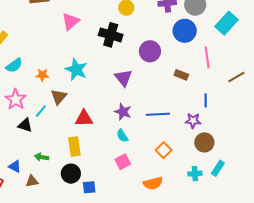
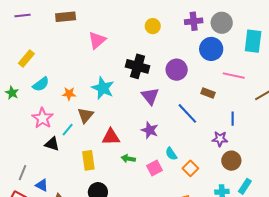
cyan rectangle: (227, 23) -> (253, 41), turned -35
black cross: (111, 35) -> (138, 66), moved
pink line: (207, 57) -> (234, 76), turned -70
blue line: (158, 114) -> (187, 113), moved, turned 50
cyan semicircle: (122, 136) -> (171, 154), moved
yellow rectangle: (74, 147) -> (88, 160), moved
green arrow: (42, 157) -> (128, 159), moved
pink square: (123, 162) -> (154, 168), moved

